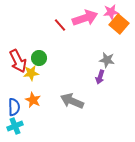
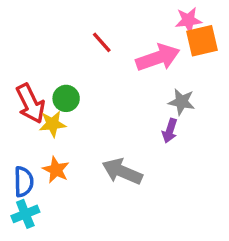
pink arrow: (85, 18) -> (158, 58), moved
orange square: (119, 24) -> (202, 41), turned 36

